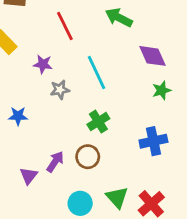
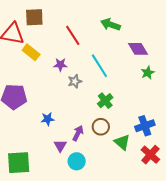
blue star: (18, 116) -> (48, 119), moved
blue cross: (153, 141) -> (145, 126), moved
green triangle: (117, 197) -> (122, 142), moved
cyan circle: (80, 203) -> (77, 161), moved

